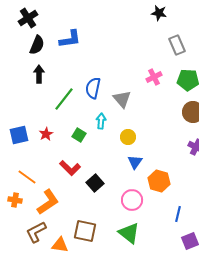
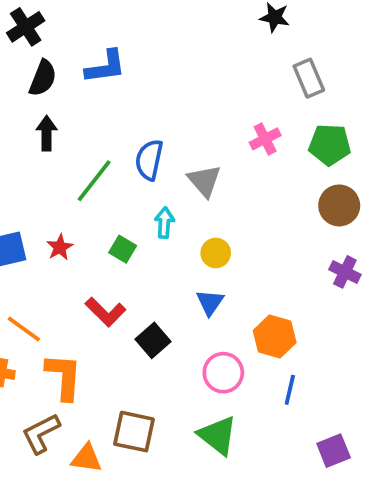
blue triangle: (135, 162) -> (210, 302), moved
orange L-shape: (48, 202) -> (64, 376), turned -52
blue line: (178, 214) -> (290, 390), moved

